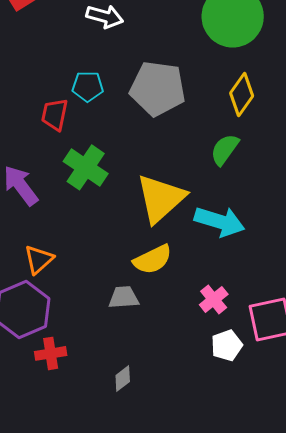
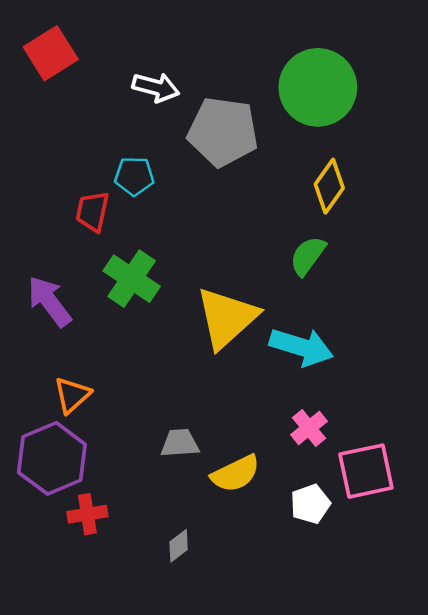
gray pentagon: (158, 88) -> (223, 132), moved
yellow semicircle: (153, 259) -> (236, 474), moved
pink cross: (214, 299) -> (309, 428), moved

